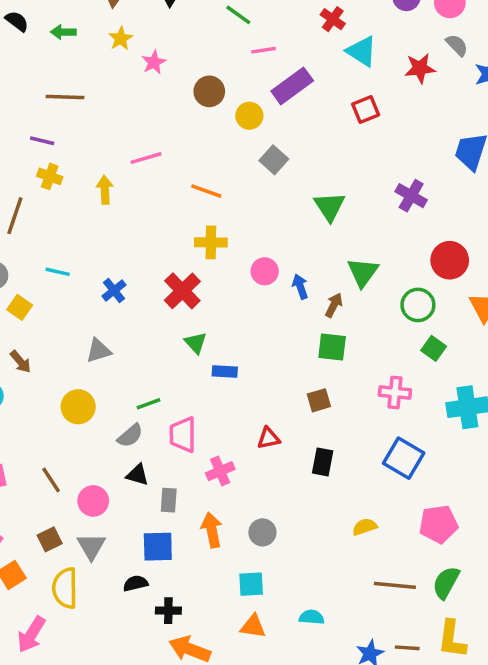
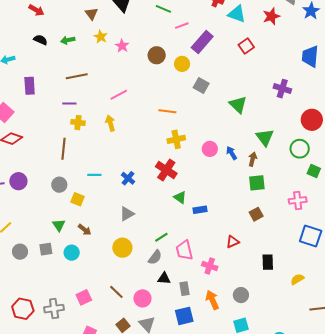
pink line: (146, 158) -> (119, 95), moved
black rectangle: (323, 462) -> (268, 262), moved
pink cross: (220, 471) -> (210, 266), turned -35

